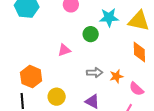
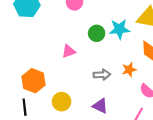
cyan star: (109, 18) -> (119, 29), moved
orange star: (116, 76) -> (129, 70), moved

